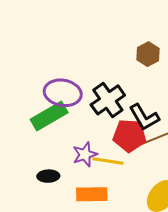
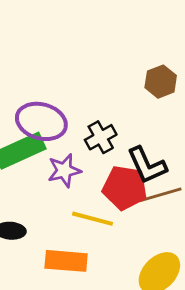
black cross: (108, 100) -> (101, 137), size x0.7
purple star: (85, 154) -> (64, 171), moved

